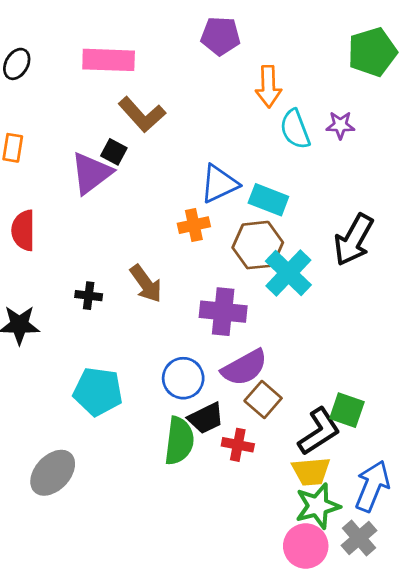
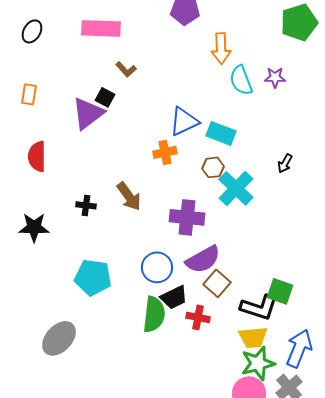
brown L-shape: (142, 115) -> (126, 69), size x0.6
black arrow: (354, 240) -> (285, 163), size x0.5
brown hexagon: (258, 245) -> (213, 167), size x0.6
black L-shape: (319, 431) -> (259, 307), turned 51

